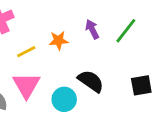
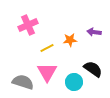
purple arrow: (92, 29) -> (94, 32), turned -56

